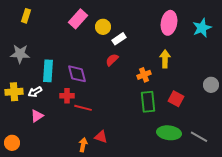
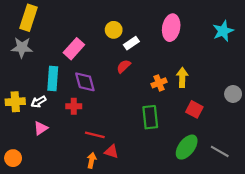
yellow rectangle: (26, 16) -> (29, 18), size x1.6
pink rectangle: (78, 19) -> (74, 49), moved
pink ellipse: (169, 23) -> (171, 28), moved
gray star: (20, 54) -> (22, 48), moved
yellow arrow: (165, 59) -> (182, 77), moved
green rectangle: (148, 102) -> (150, 117), moved
red line: (83, 108) -> (95, 135), moved
green ellipse: (169, 133) -> (187, 147), turned -60

